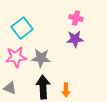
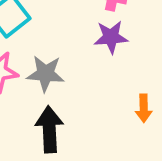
orange arrow: (66, 90) -> (144, 108), moved

